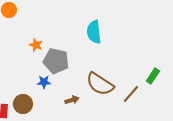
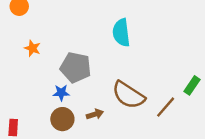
orange star: (36, 45) -> (32, 48), moved
brown circle: (23, 104) -> (62, 119), moved

